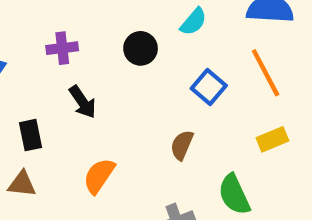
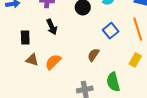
yellow rectangle: (272, 139) -> (135, 60), turned -48
brown triangle: (22, 184) -> (32, 60), moved

